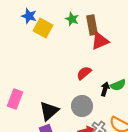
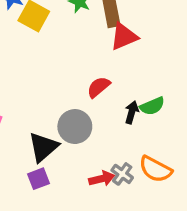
gray circle: (82, 106) -> (75, 127), moved

